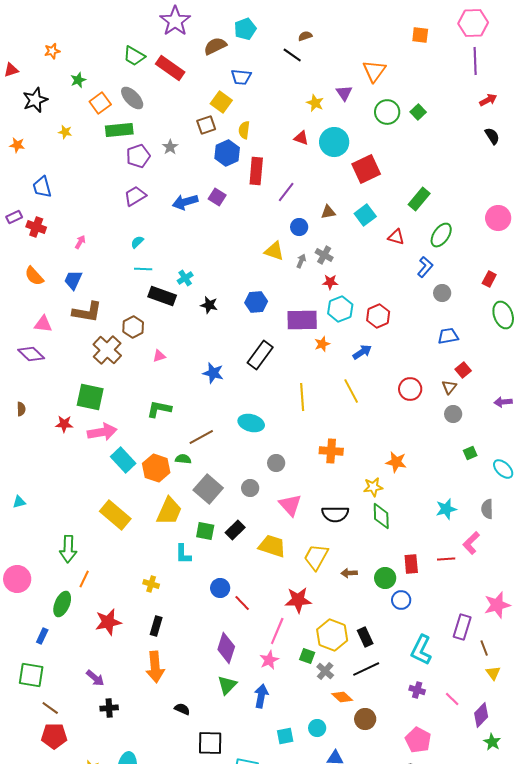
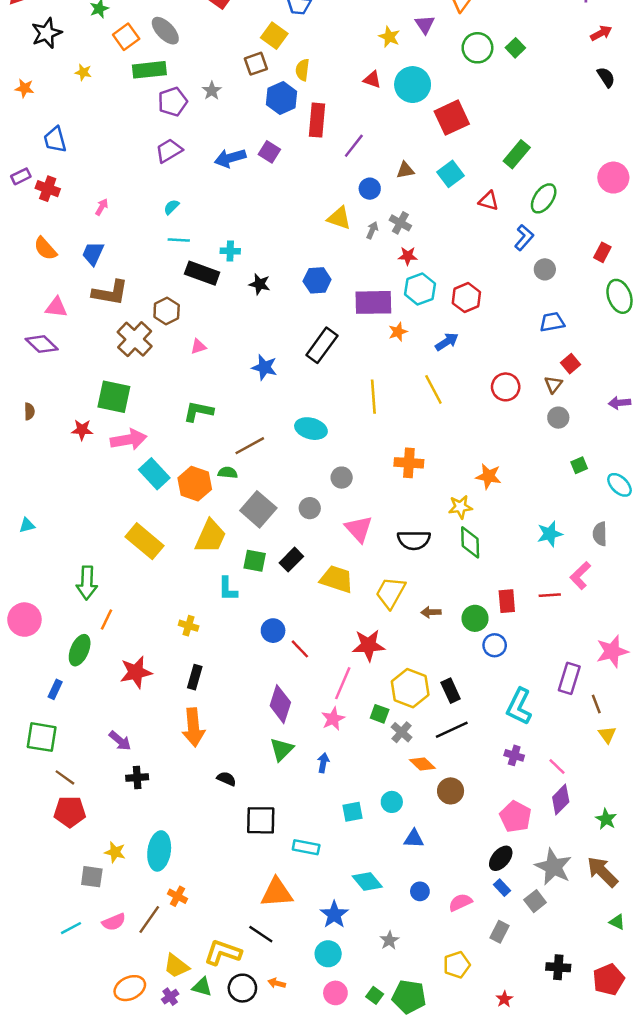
cyan cross: (185, 278) -> (230, 251), turned 35
blue arrow: (261, 696) -> (323, 763), size x0.7
purple diamond: (481, 715) -> (561, 800), moved

